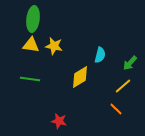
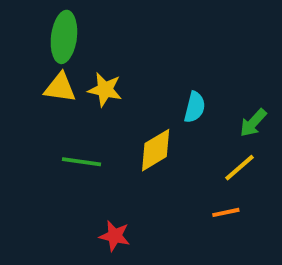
green line: (30, 79) -> (82, 162), moved
orange line: (116, 109) -> (226, 212), turned -56

